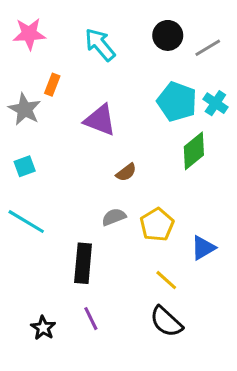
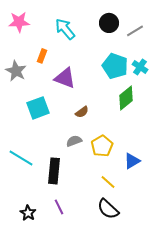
orange rectangle: (52, 85) -> (42, 56), moved
cyan square: (25, 166) -> (38, 108), moved, size x1.6
cyan line: (26, 222) -> (21, 158), moved

